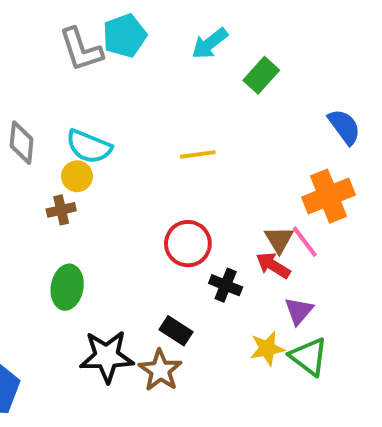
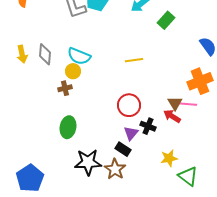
pink line: (305, 242) -> (188, 104), turned -48
purple triangle: (299, 311) -> (131, 133), moved
green triangle: (309, 356) -> (188, 176), moved

